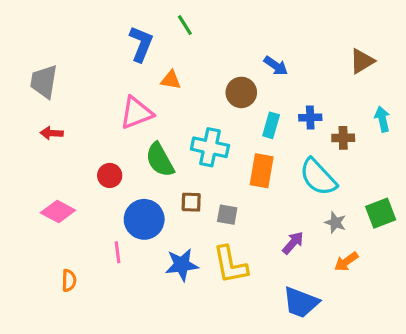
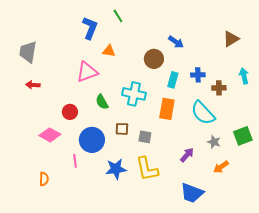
green semicircle: (160, 160) -> (102, 102), size x0.7
pink diamond: (58, 212) -> (50, 135), moved

